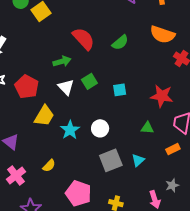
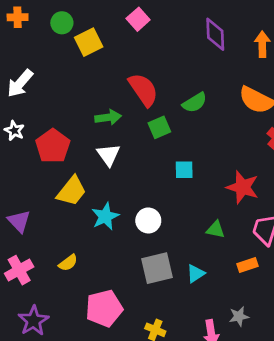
green square: (89, 81) -> (159, 127), moved
pink pentagon: (78, 193) -> (104, 308), turned 30

